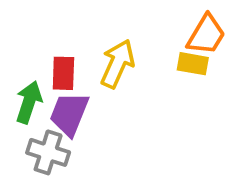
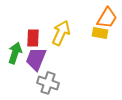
gray cross: (48, 152) -> (48, 83), moved

